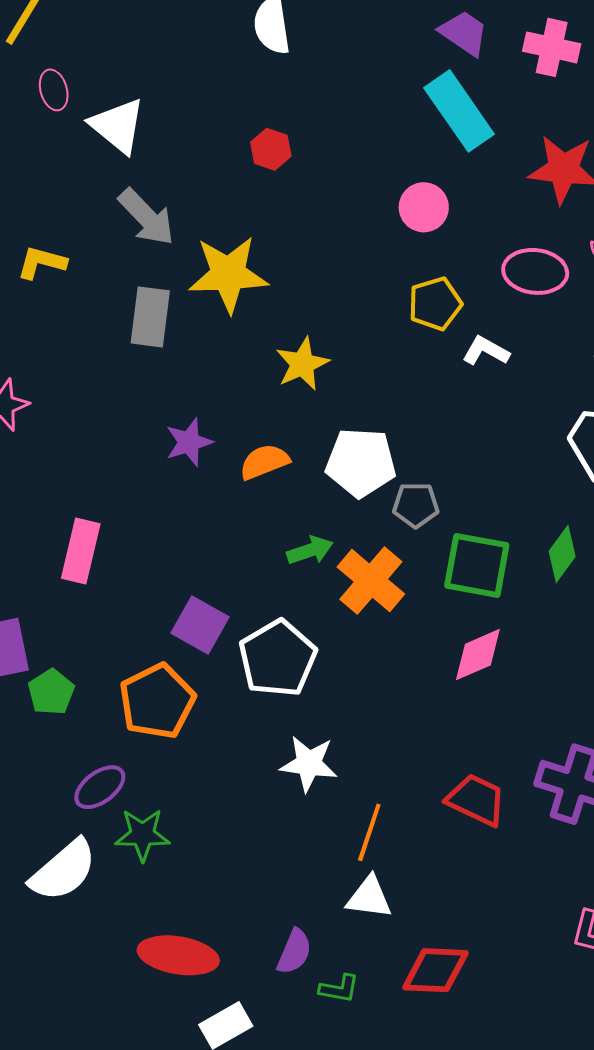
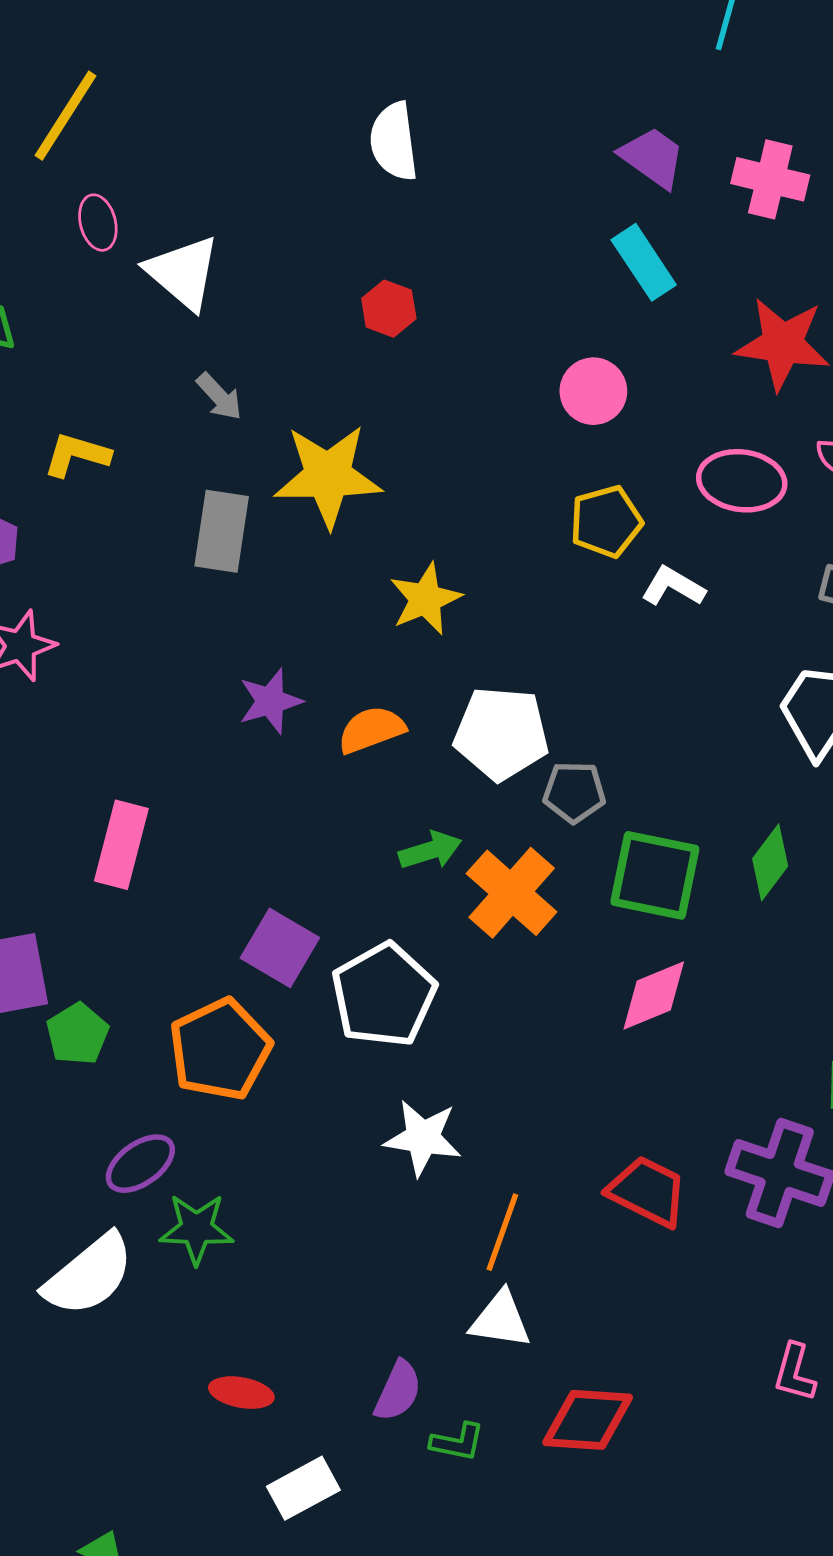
cyan rectangle: (459, 111) -> (644, 262), size x0.7
gray arrow: (146, 217) -> (219, 397), size x0.6
red ellipse: (178, 955) -> (241, 1393), size x0.6

